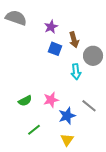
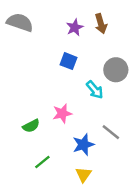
purple star: (51, 27) -> (75, 27), moved
brown arrow: (74, 40) -> (101, 24), moved
cyan arrow: (76, 72) -> (95, 90), turned -35
pink star: (51, 100) -> (62, 113), moved

